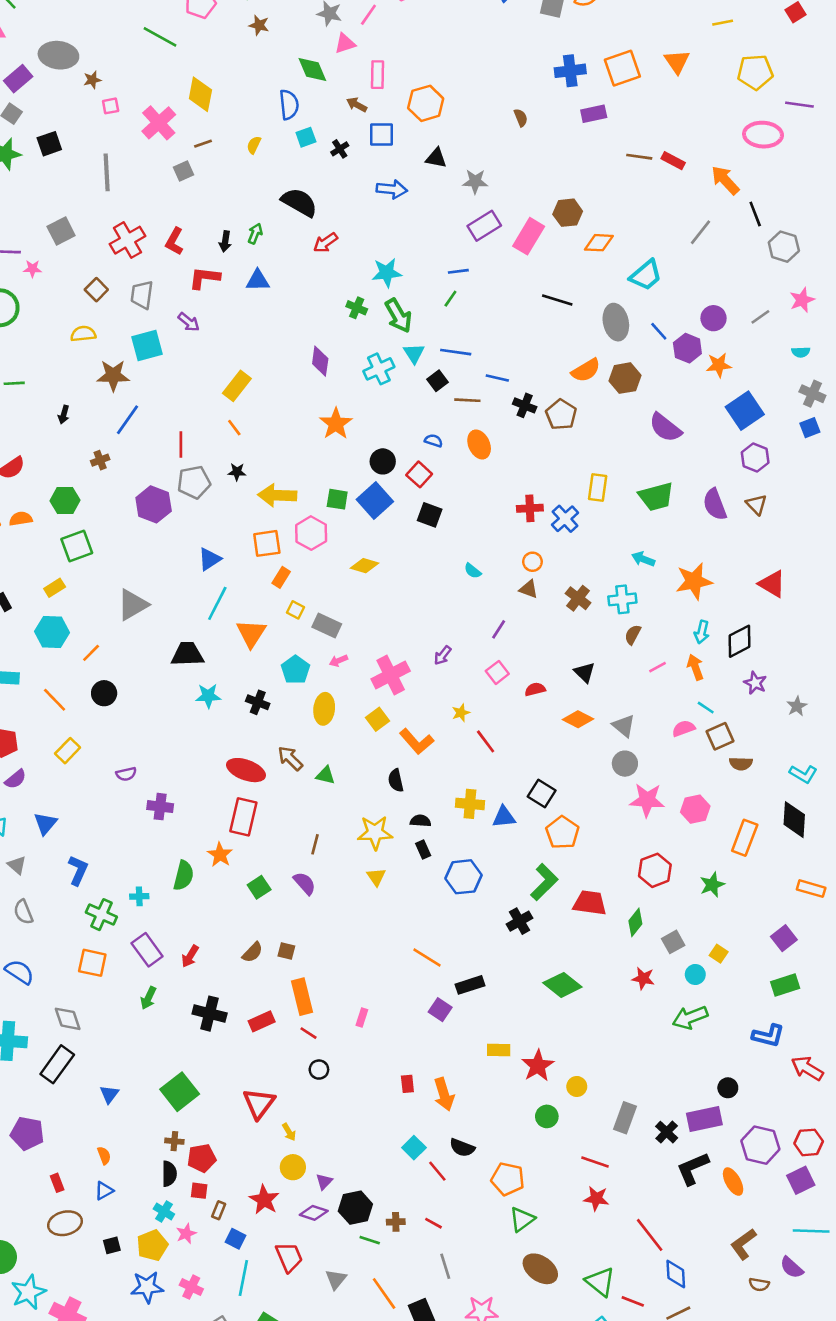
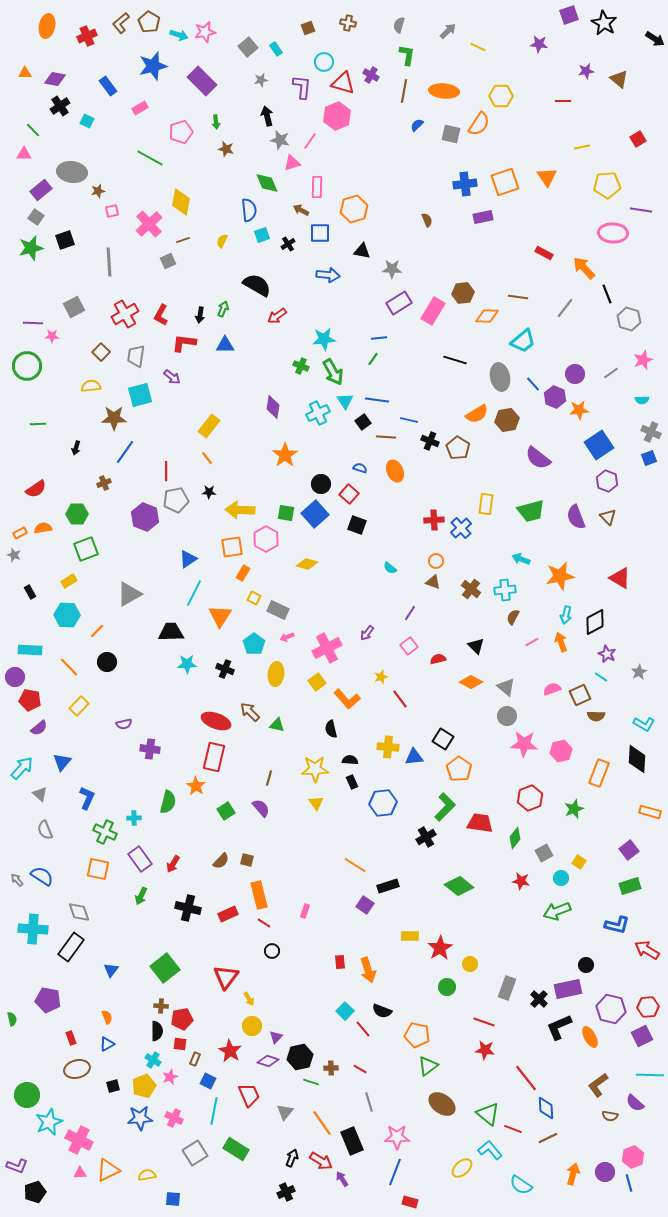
brown line: (639, 157) -> (518, 297), moved
cyan line: (706, 708) -> (601, 677), moved

